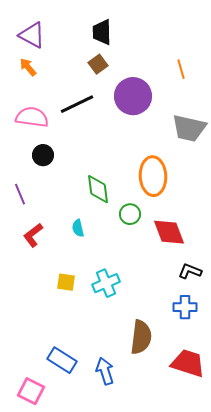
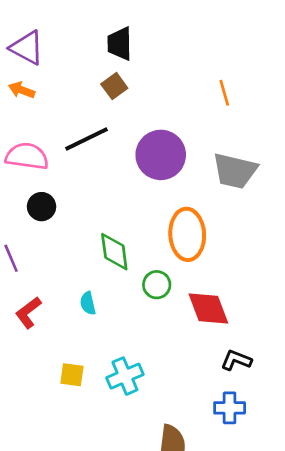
orange arrow: (28, 67) -> (22, 90), turned -30
purple circle: (133, 96) -> (161, 155), moved

